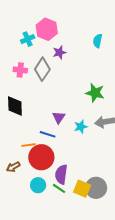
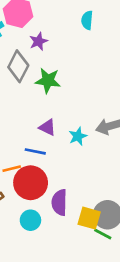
green star: (95, 93) -> (48, 81), moved
purple triangle: (59, 117) -> (47, 127), turned -32
green line: (59, 188) -> (103, 234), moved

